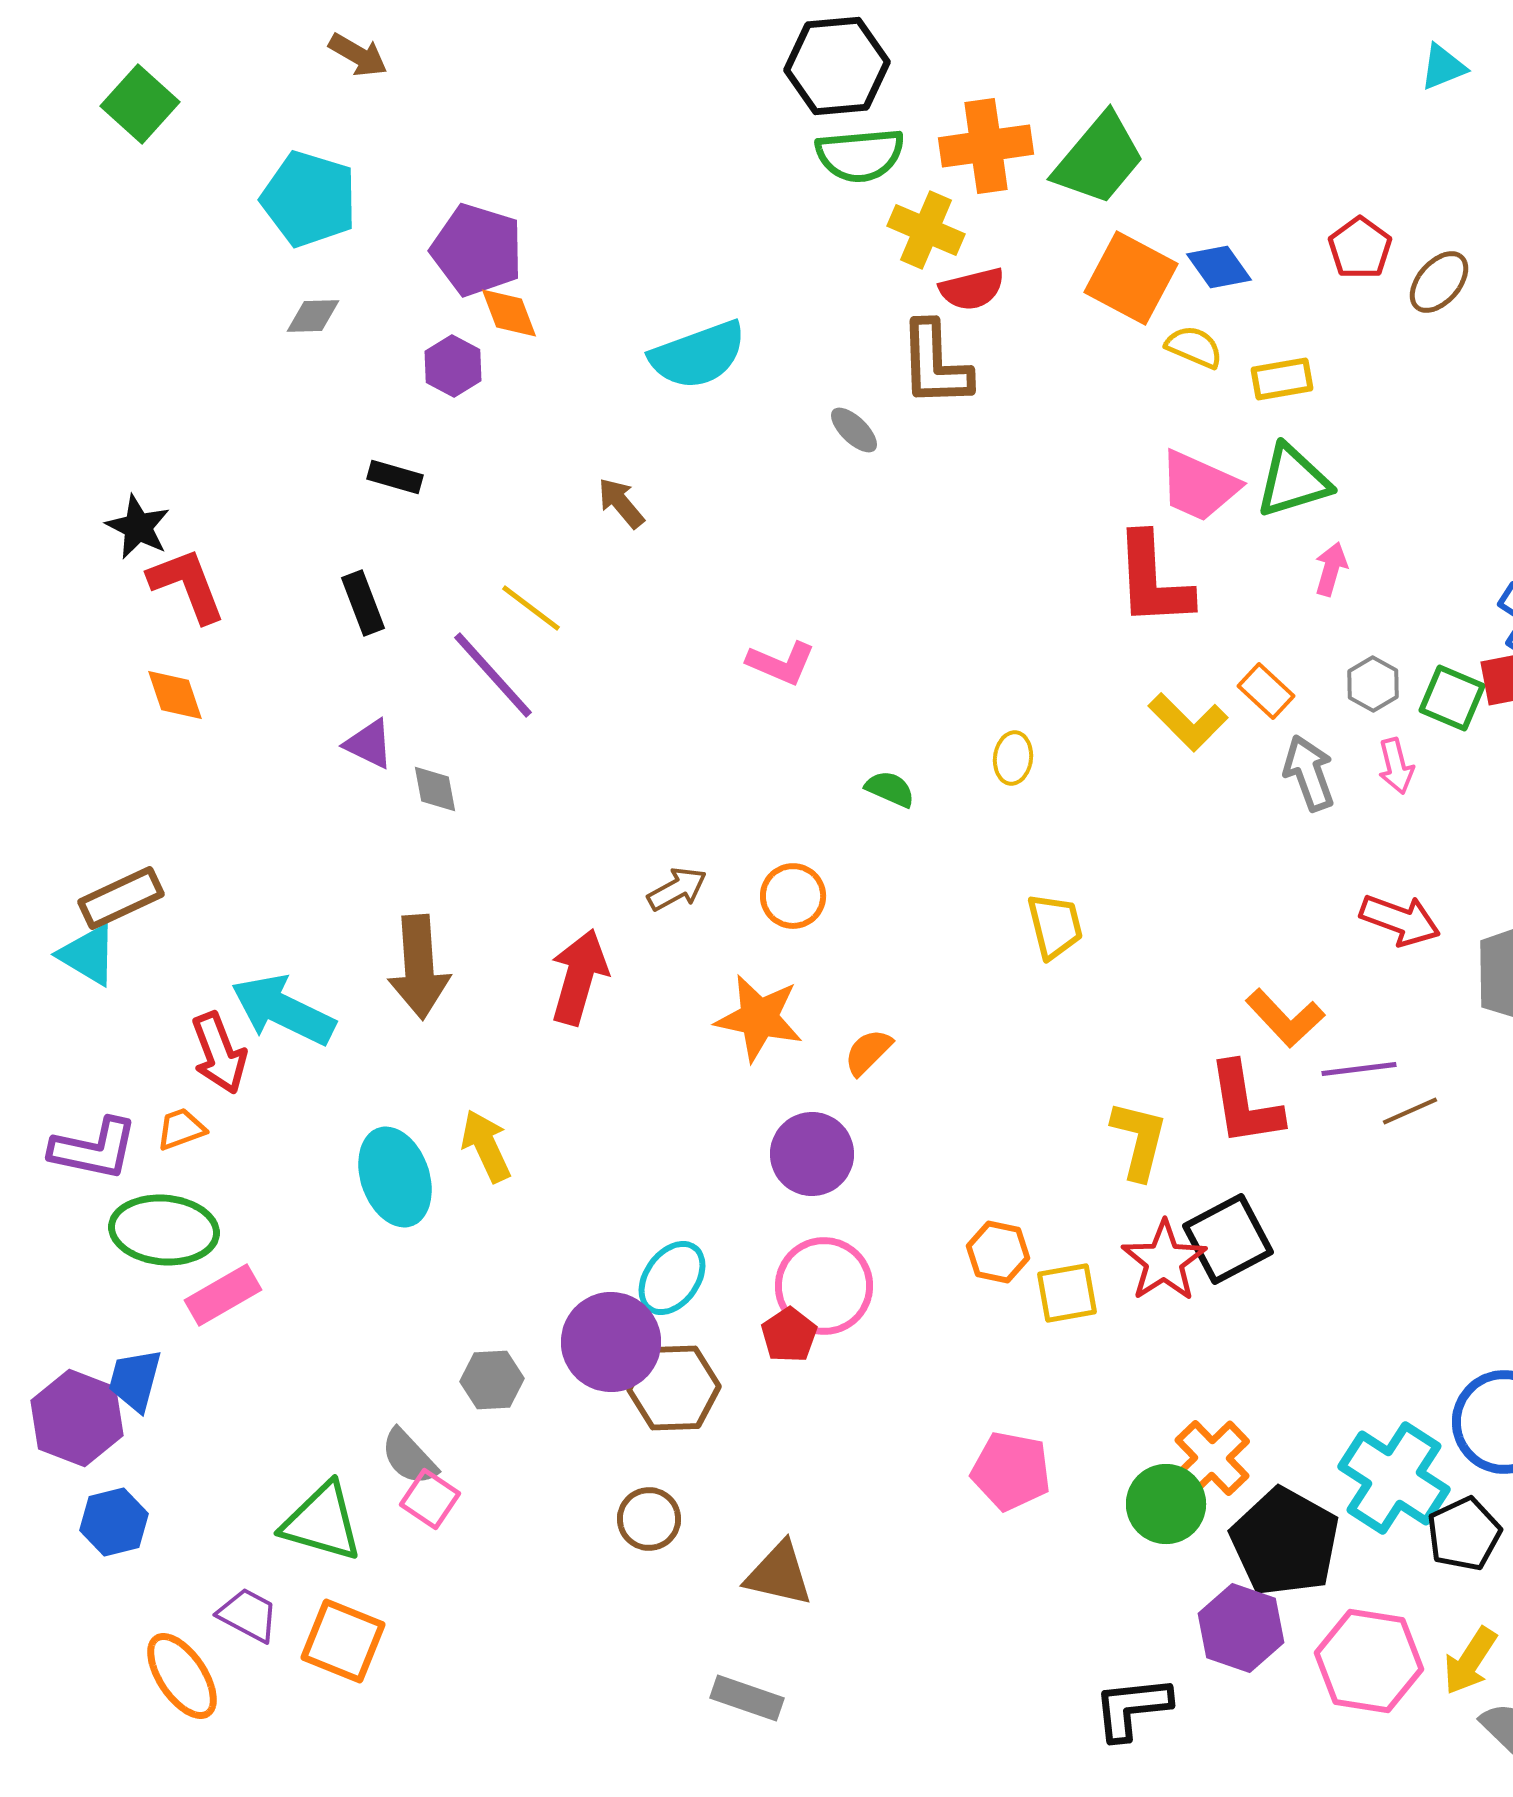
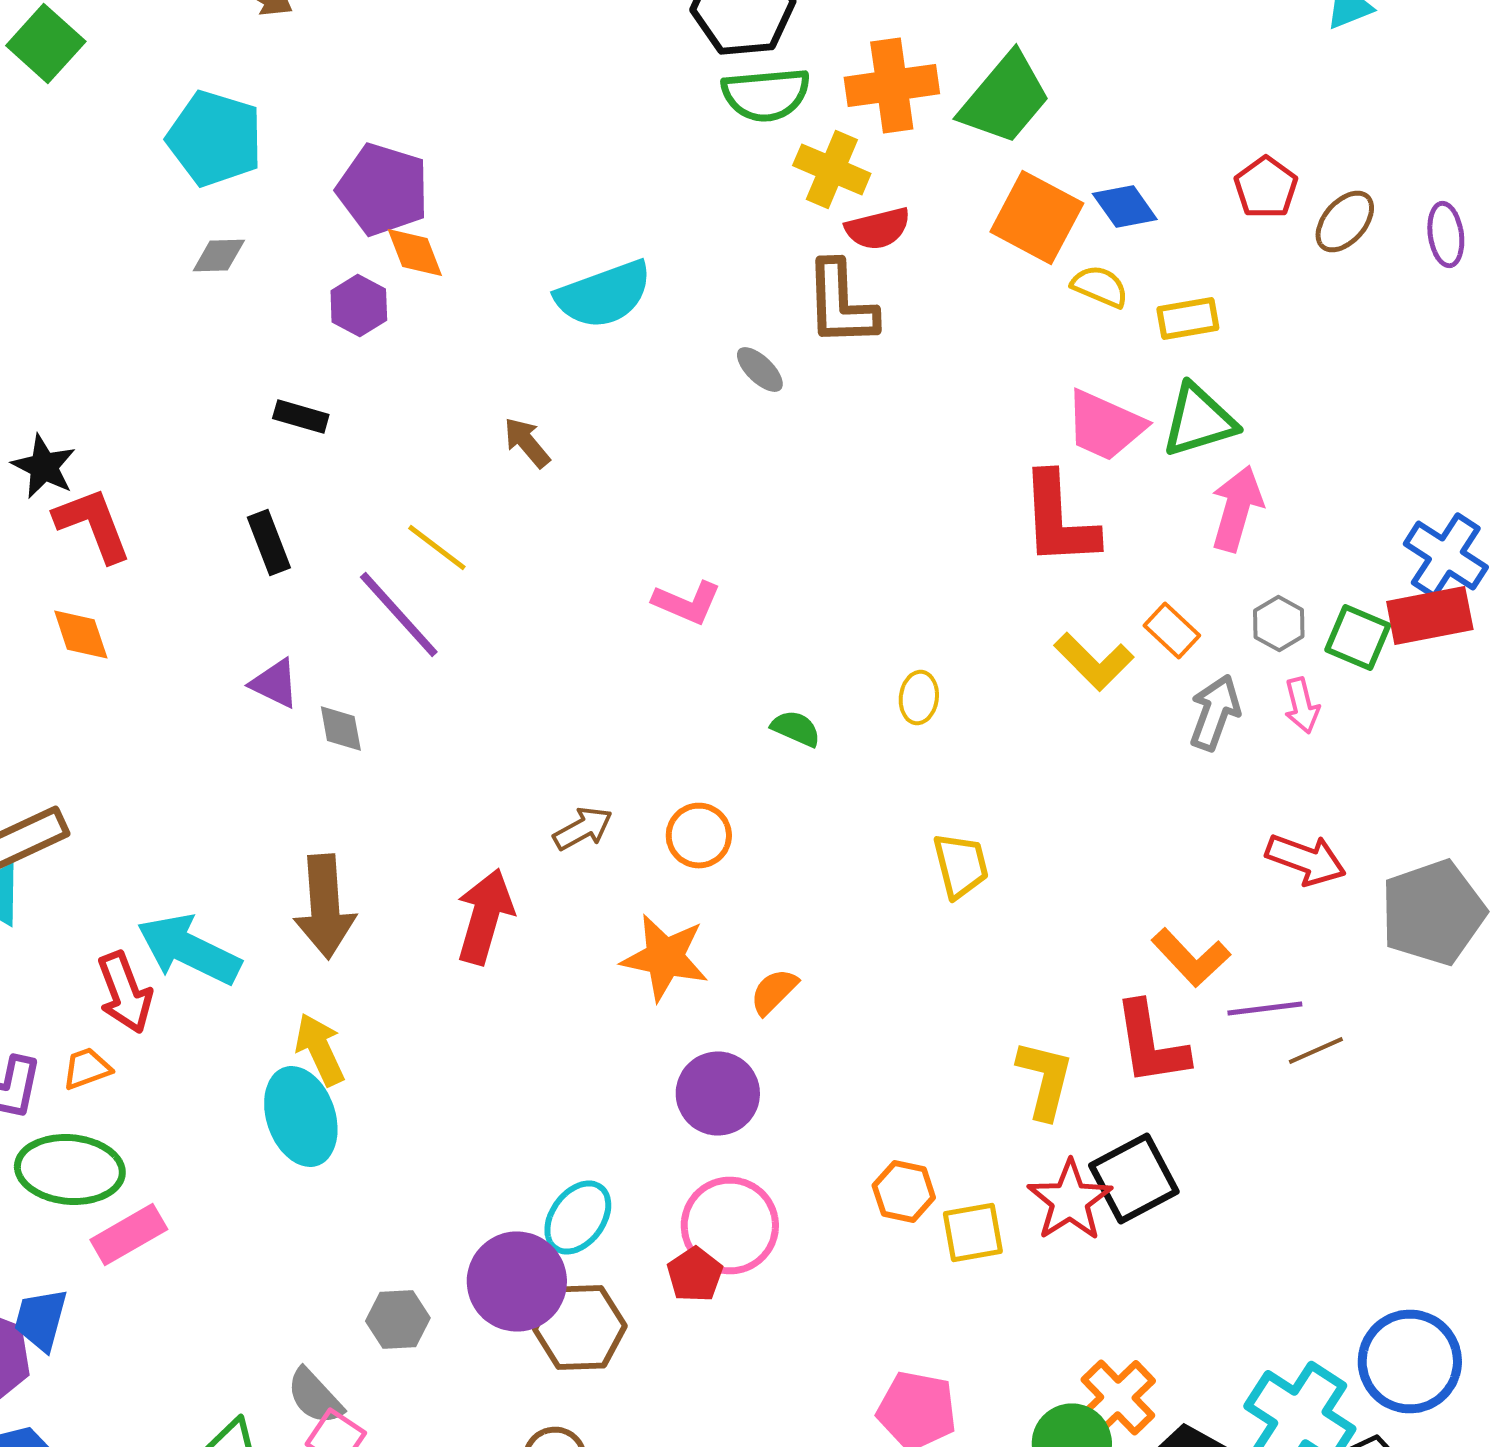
pink arrow: (1331, 569) -> (1237, 508), size x1.6
gray arrow: (1309, 773) -> (1215, 712), turned 40
yellow arrow: (486, 1146) -> (320, 1050), moved

